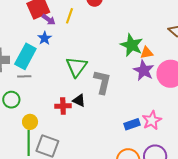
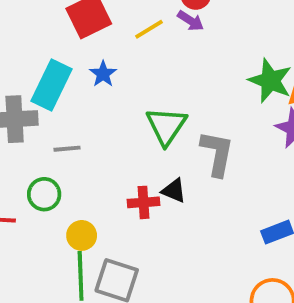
yellow line: (69, 16) -> (149, 29), turned 42
purple arrow: (49, 20) -> (191, 21), moved
cyan rectangle: (25, 56) -> (52, 85), moved

